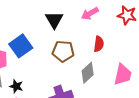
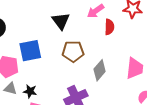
red semicircle: (99, 44) -> (109, 27), moved
blue square: (21, 46) -> (30, 51), turned 30

